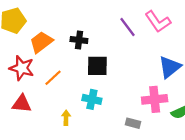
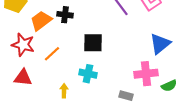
black cross: (79, 40) -> (65, 15), moved

